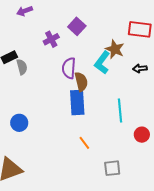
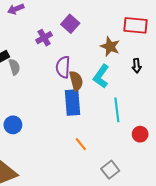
cyan L-shape: (102, 63) -> (101, 76), moved
black arrow: (140, 68) -> (137, 66), turned -88
gray square: (112, 168) -> (110, 170), turned -30

